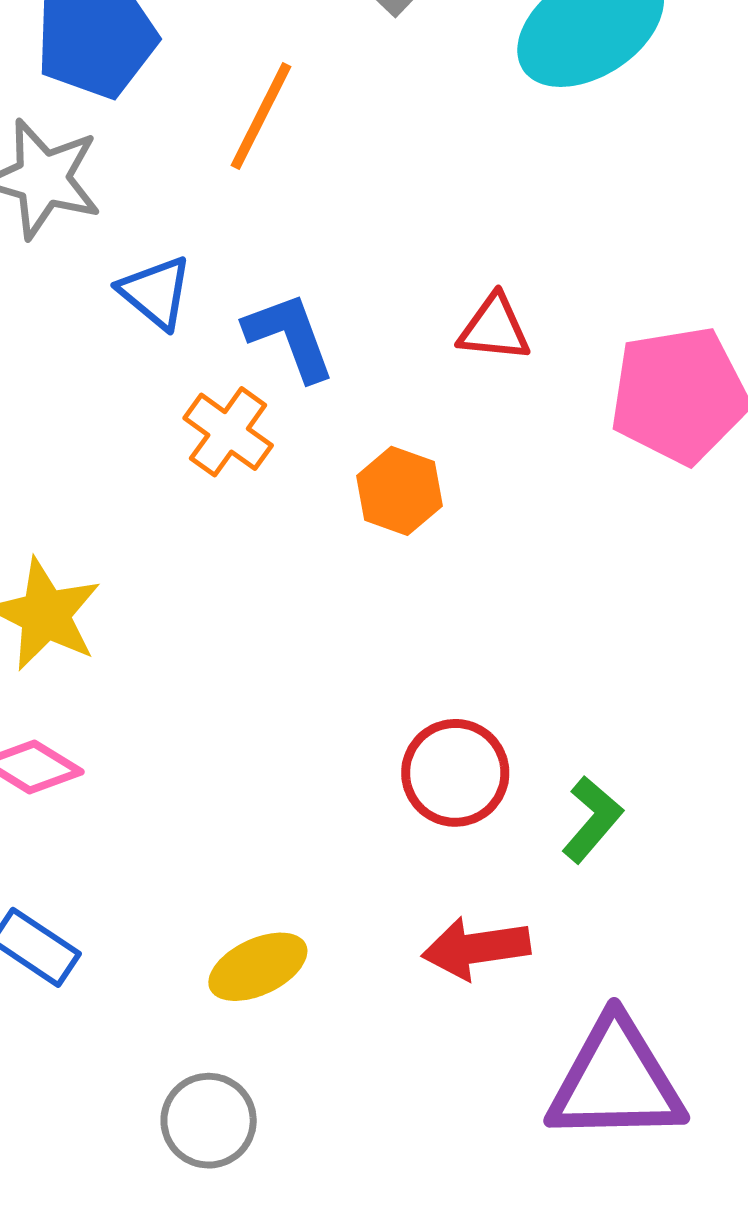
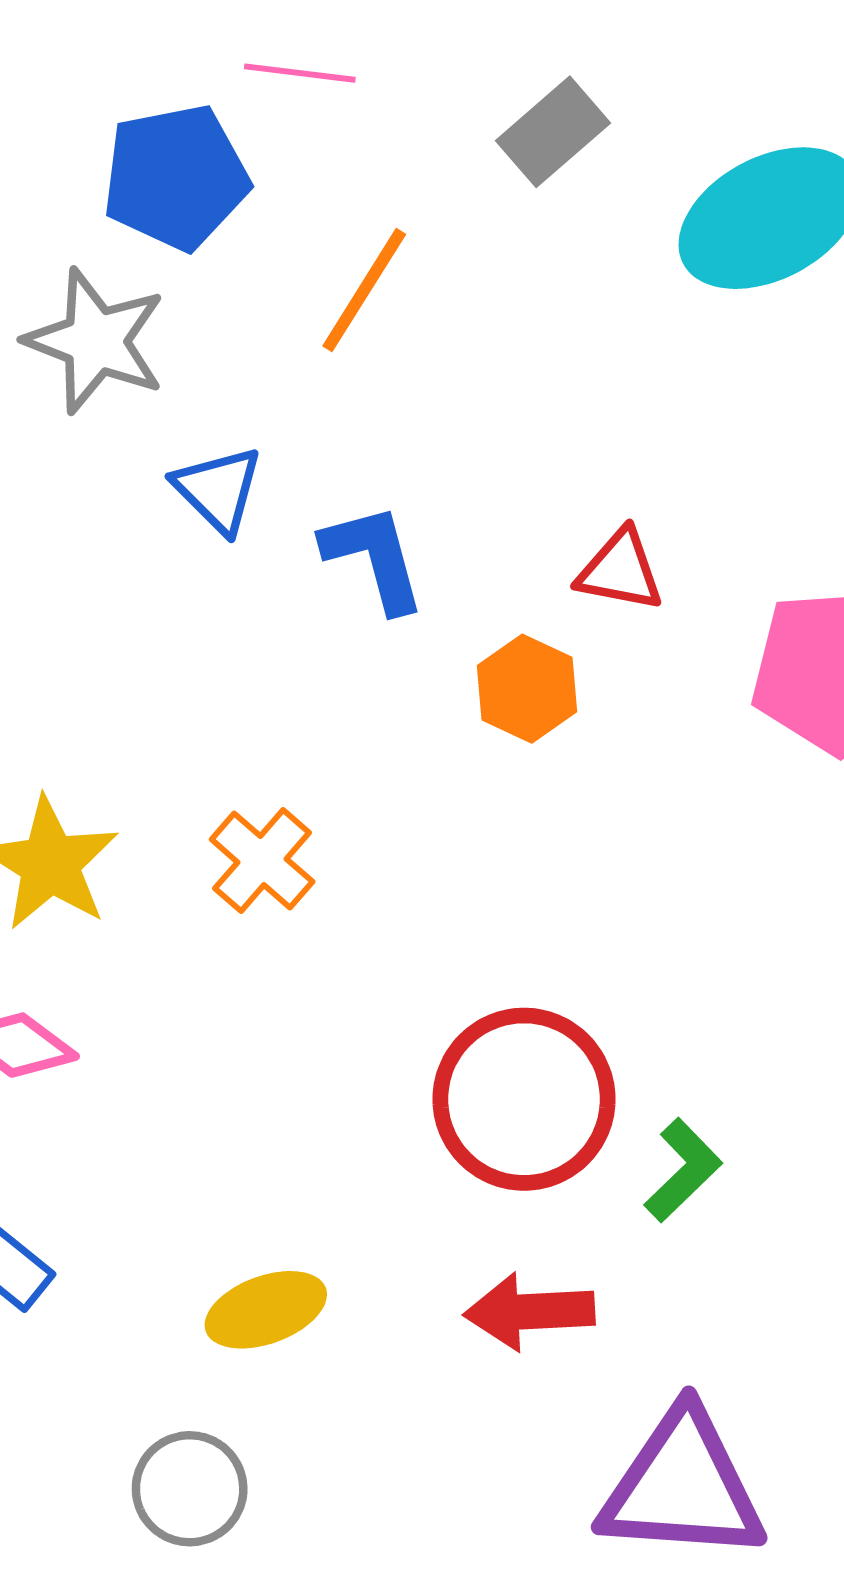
orange cross: (228, 432) -> (262, 861), moved
orange hexagon: (399, 491) -> (527, 689), moved
red circle: (455, 773) -> (524, 1099), size x1.4

